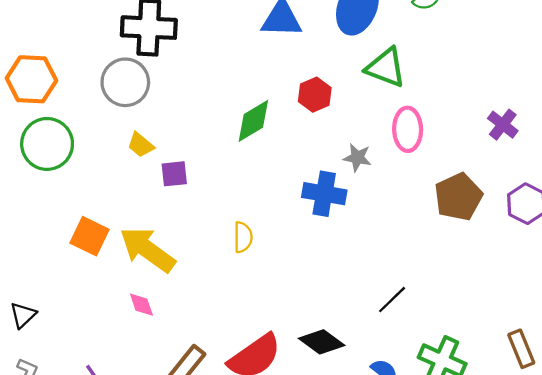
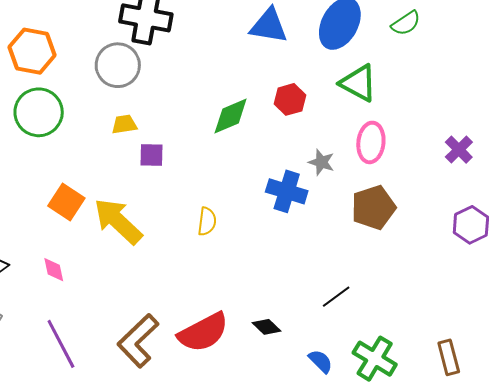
yellow trapezoid: (141, 145) -> (124, 124), turned 124
brown pentagon: (458, 197) -> (373, 208), moved
pink diamond: (141, 305) -> (54, 270), moved
black diamond: (322, 342) -> (266, 327), size x0.7

